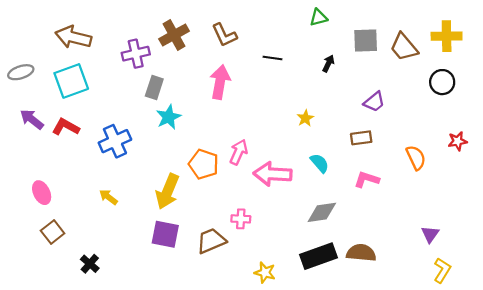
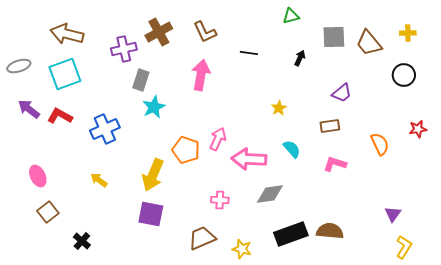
yellow cross: (447, 36) -> (408, 33), size x0.6
gray diamond: (322, 212) -> (270, 194), moved
brown trapezoid: (211, 241) -> (202, 238), moved

